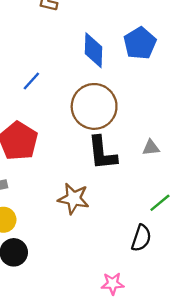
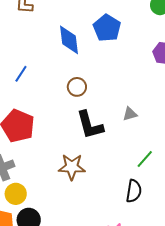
brown circle: (94, 106) -> (77, 87), size x0.5

